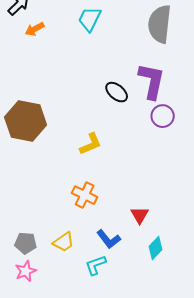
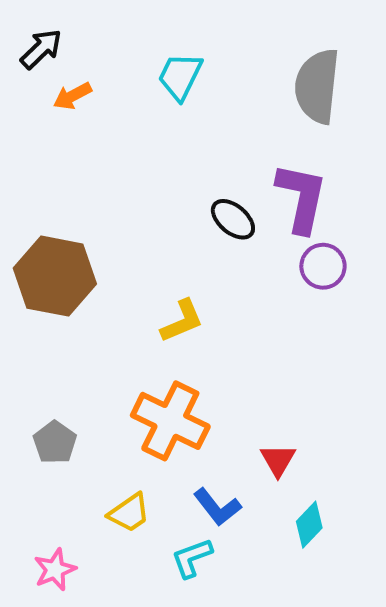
orange cross: (85, 195) -> (170, 421), size x1.5
gray pentagon: (26, 243) -> (55, 442), moved, turned 30

